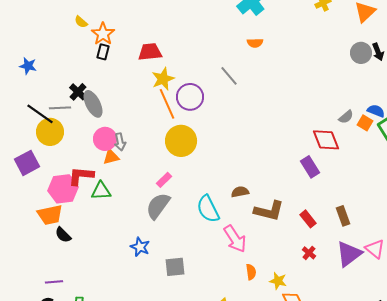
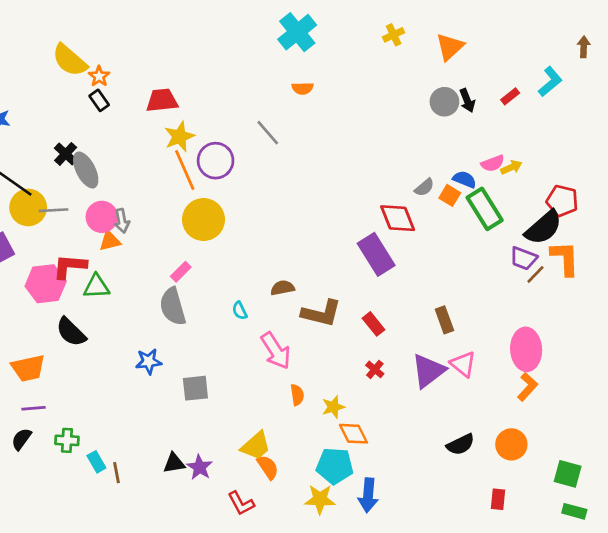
yellow semicircle: (81, 22) -> (70, 60), size x2.0
orange star: (103, 34) -> (99, 76), size x0.7
black rectangle: (103, 52) -> (99, 100), turned -49
gray line: (60, 108) -> (54, 210), moved
purple rectangle: (310, 167) -> (376, 254), size x1.4
gray semicircle: (158, 206) -> (173, 307), turned -52
cyan semicircle: (208, 209) -> (240, 311), size x0.5
orange trapezoid: (50, 215) -> (28, 368), moved
brown rectangle: (343, 216) -> (444, 320), moved
black semicircle: (63, 235) -> (71, 332), moved, size x1.4
blue star: (140, 247) -> (149, 361), turned -30
yellow star: (278, 281) -> (333, 407), turned -30

